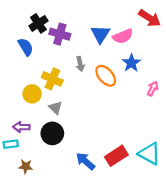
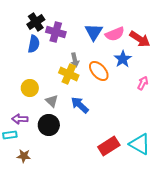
red arrow: (150, 18) -> (140, 39), moved
blue semicircle: (26, 47) -> (34, 44), moved, turned 42
yellow cross: (52, 79) -> (69, 74), moved
blue arrow: (85, 161) -> (80, 105), moved

